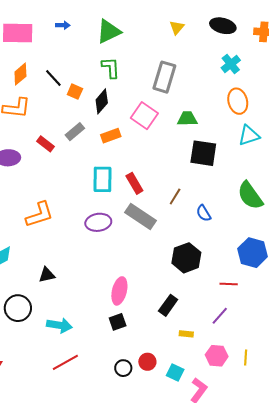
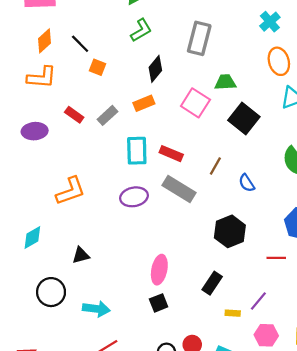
green L-shape: (111, 68) -> (141, 30), turned 65
orange square: (75, 92) -> (97, 67), moved
black diamond: (102, 101) -> (155, 69), moved
pink square: (144, 116) -> (195, 103), moved
gray rectangle: (75, 132) -> (107, 115), moved
black square: (203, 153) -> (244, 119), turned 32
red rectangle: (134, 183) -> (171, 154), turned -35
purple line: (220, 316) -> (258, 301), moved

